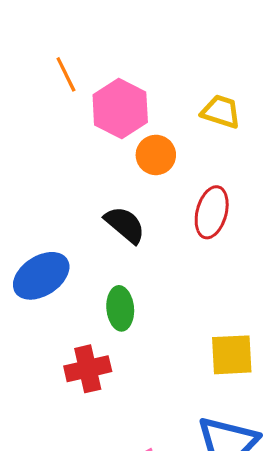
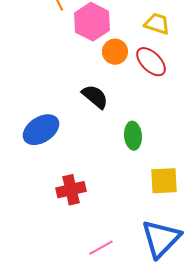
red ellipse: (212, 212) -> (151, 62), moved, turned -60
green ellipse: (120, 308) -> (133, 136), moved

